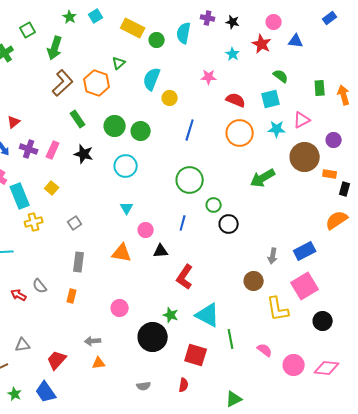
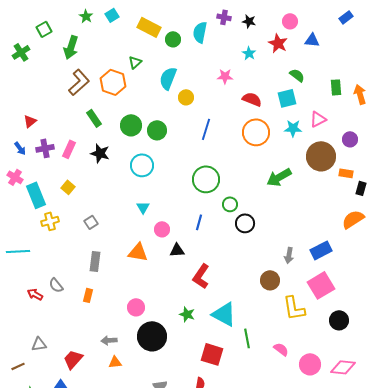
purple cross: (29, 149) -> (45, 148), turned -30
black circle: (153, 337) -> (152, 336), moved

